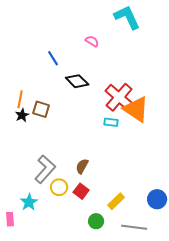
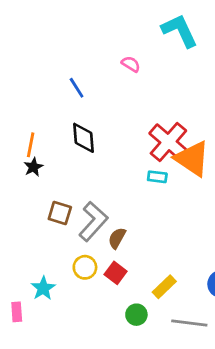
black diamond: (77, 81) -> (84, 138), moved, turned 40
brown square: (41, 109) -> (60, 213), moved
gray L-shape: (45, 169) -> (93, 221), moved

